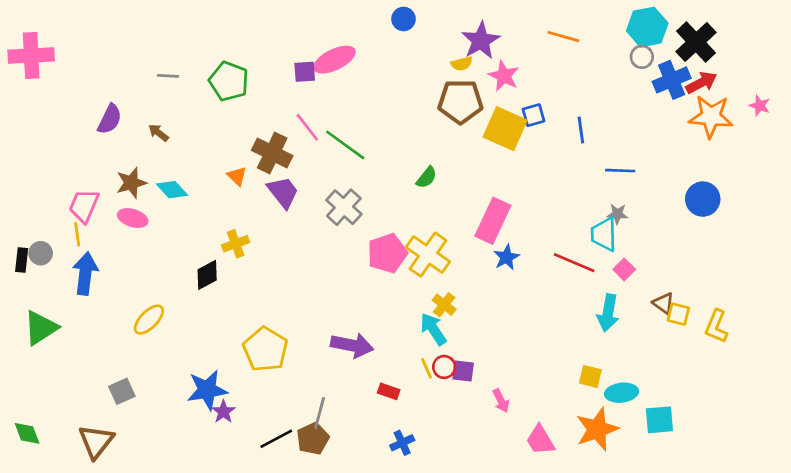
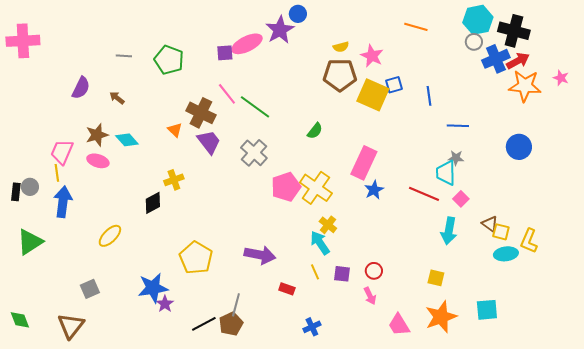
purple star: (481, 41) -> (280, 30), moved
black cross: (696, 42) -> (514, 31), turned -32
red circle: (444, 367) -> (374, 271), moved
cyan ellipse: (622, 393) -> (506, 254), moved
blue cross: (402, 443) -> (312, 327), moved

